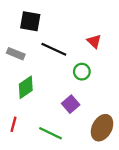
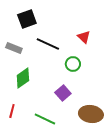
black square: (30, 21) -> (27, 19), turned -30
brown ellipse: (102, 128) -> (91, 114), turned 70

